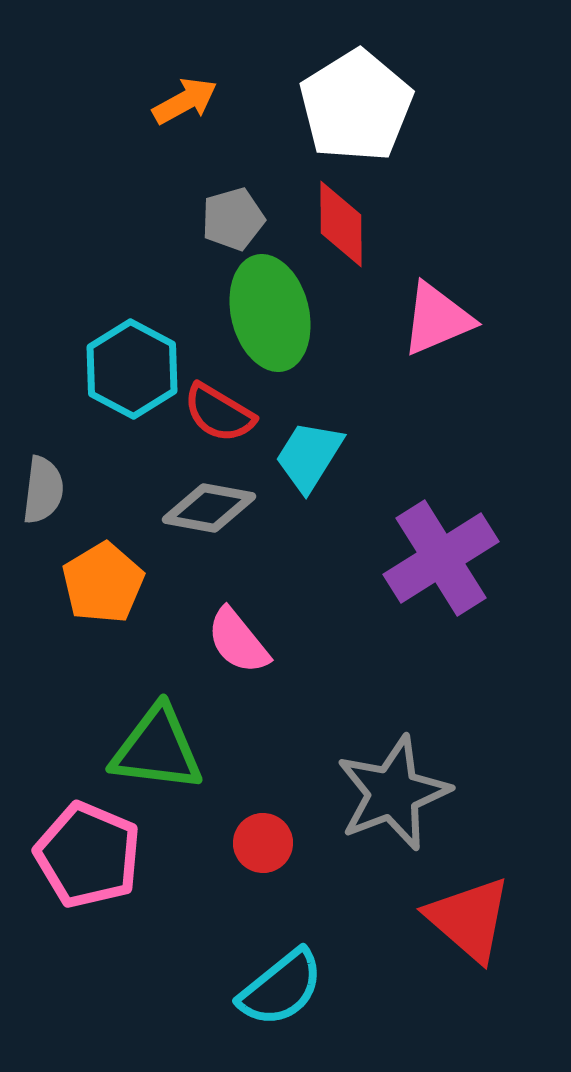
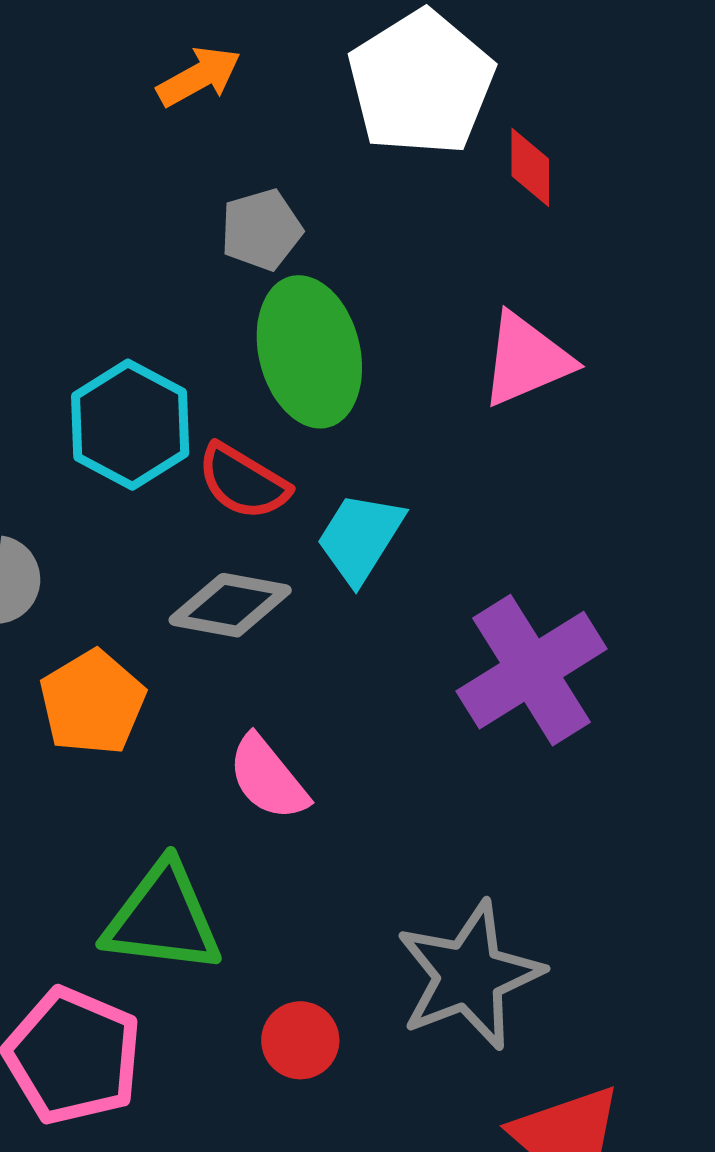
red diamond: (341, 224) -> (530, 167), moved, size x0.7

